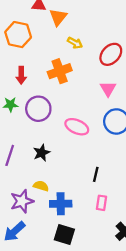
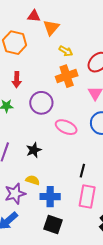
orange cross: (60, 71) -> (67, 76), moved
purple circle: (38, 109) -> (41, 103), moved
pink rectangle: (102, 203) -> (87, 197), size x1.6

